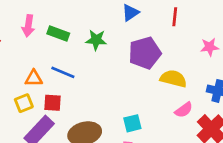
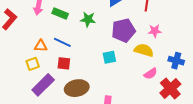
pink star: (210, 47) -> (155, 31), moved
red square: (53, 103) -> (64, 63), moved
cyan square: (132, 123) -> (109, 57), moved

